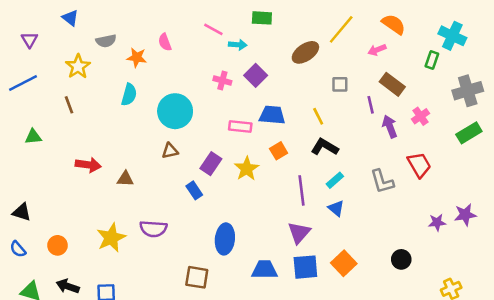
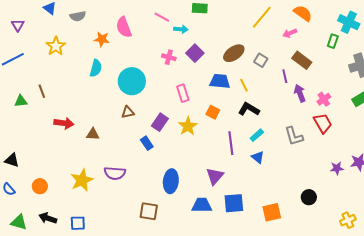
gray semicircle: (106, 41) -> (78, 16), moved
pink semicircle: (165, 42) -> (124, 27), size x1.5
brown ellipse: (305, 52) -> (234, 53), moved
gray square: (340, 84) -> (261, 60), turned 32
brown line: (69, 105) -> (42, 91), moved
blue trapezoid: (272, 115) -> (220, 81), moved
pink cross: (420, 116) -> (324, 99), moved
pink rectangle: (240, 127) -> (183, 93), turned 66
orange square: (279, 151) -> (213, 112), turned -32
purple triangle: (299, 233) -> (215, 176), moved
orange square: (344, 263) -> (272, 212), moved, turned 30

